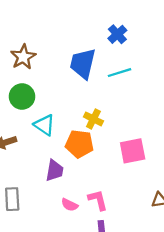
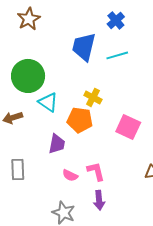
brown star: (23, 57) -> (29, 19), moved
green circle: (22, 97) -> (28, 76), size x1.4
pink square: (133, 151) -> (128, 127), turned 35

